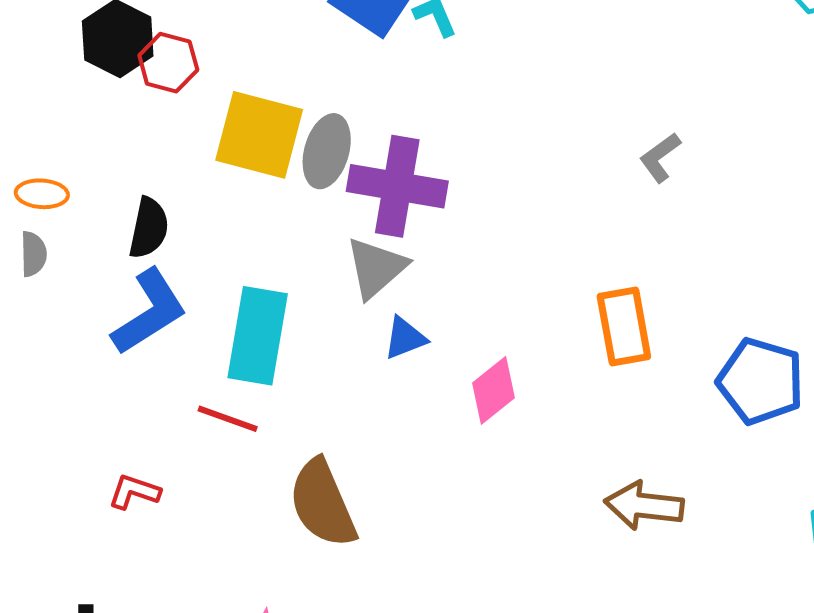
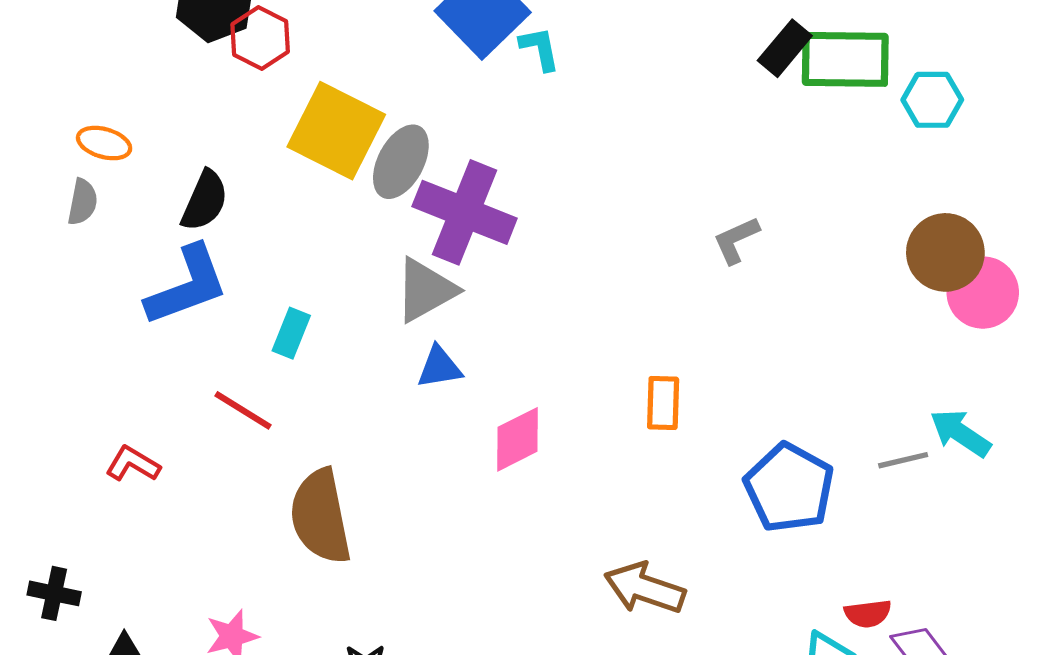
orange rectangle: (624, 326) -> (663, 403), size x0.7
cyan rectangle: (258, 336) -> (291, 333), size x0.5

